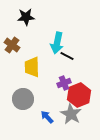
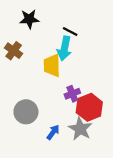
black line: (67, 56) -> (70, 31), moved
yellow trapezoid: (32, 67) -> (52, 65), moved
blue arrow: (47, 117) -> (53, 132), turned 80

